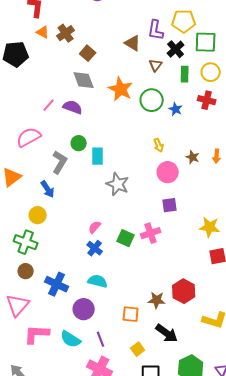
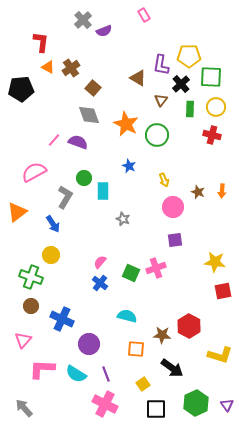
blue star: (176, 109) -> (129, 166), moved
gray star: (118, 184) -> (123, 219), size x0.6
yellow circle: (38, 215) -> (51, 255), moved
cyan semicircle: (98, 281) -> (127, 316), moved
pink triangle: (18, 305) -> (23, 340), size x0.7

